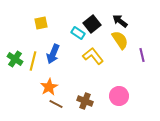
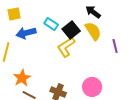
black square: (92, 24) -> (71, 30), moved
blue arrow: (53, 54) -> (26, 33), moved, turned 54
yellow L-shape: (93, 56) -> (66, 47), turned -85

